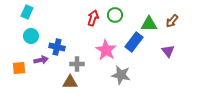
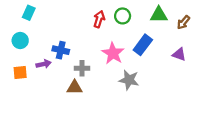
green triangle: (149, 24) -> (159, 15), moved
cyan circle: (31, 36) -> (20, 40), moved
purple triangle: (168, 51) -> (179, 54), turned -32

